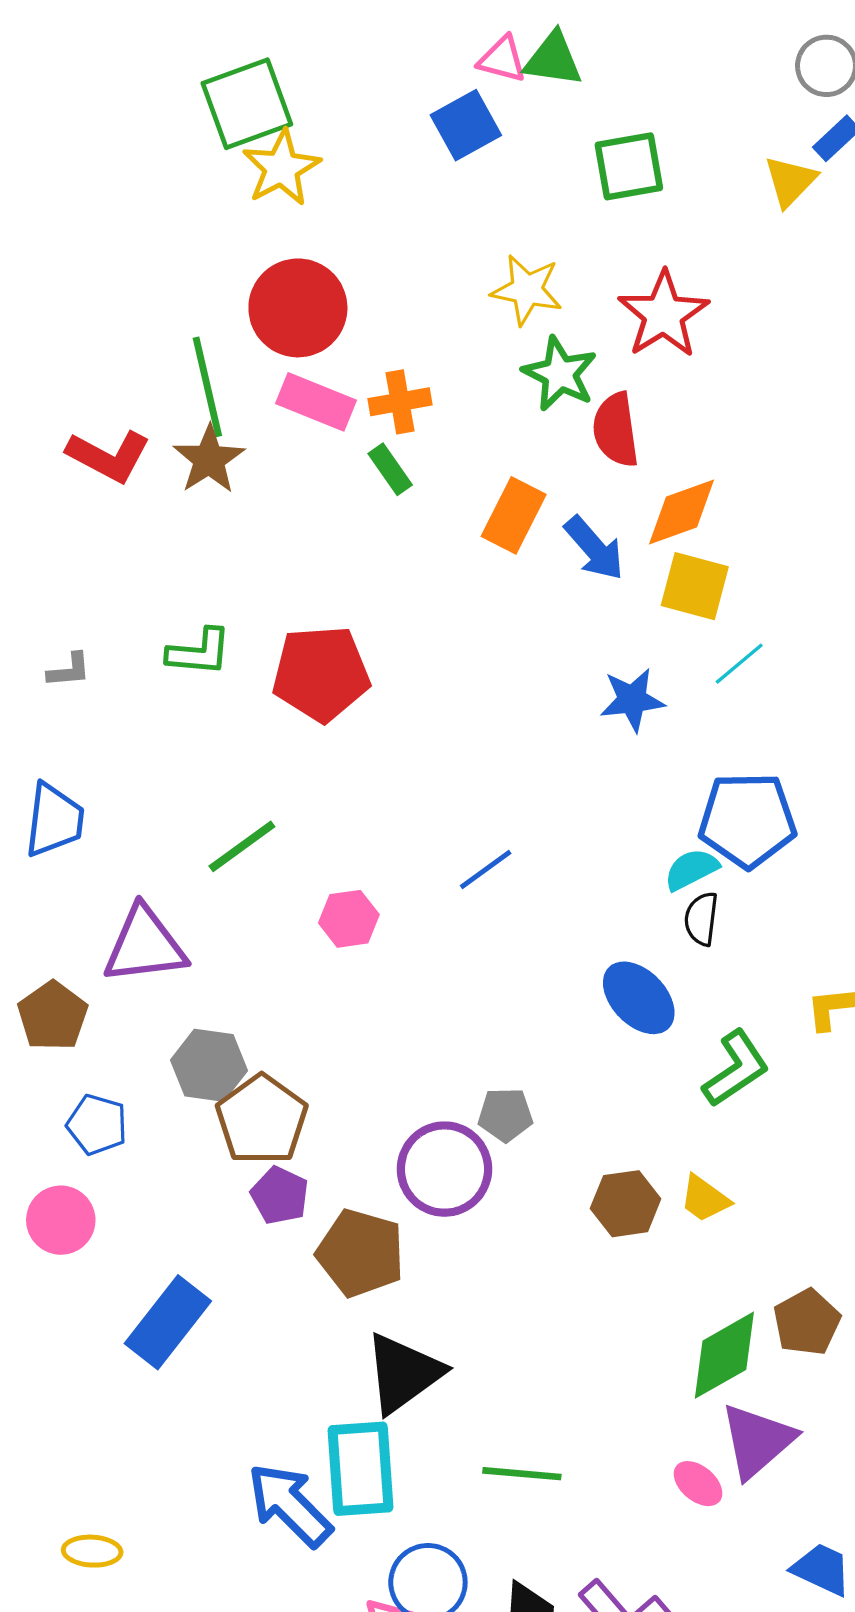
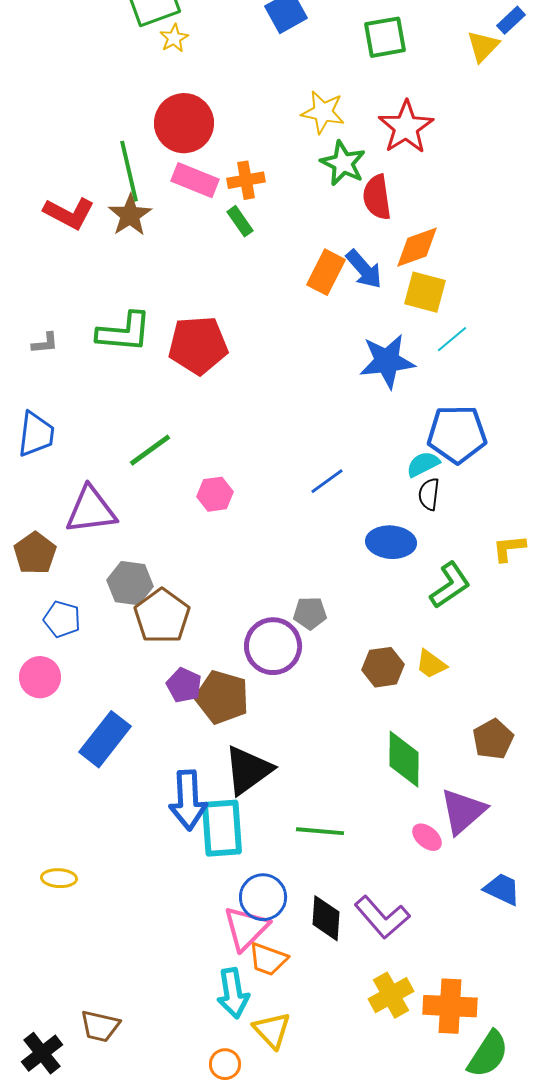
yellow star: (281, 168) -> (174, 38), size x0.6
orange rectangle: (514, 515) -> (326, 272), moved
green L-shape: (199, 652) -> (124, 332), size x1.4
blue star: (632, 700) -> (387, 361), size x1.4
blue line: (486, 869) -> (327, 481), moved
blue ellipse: (639, 998) -> (391, 542), turned -42
purple pentagon: (280, 1195) -> (184, 685), moved
green diamond: (724, 1355) -> (404, 759), moved, turned -60
blue arrow: (290, 1505) -> (188, 800), moved, turned -138

